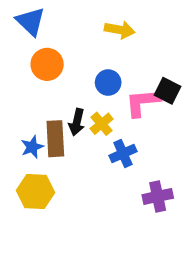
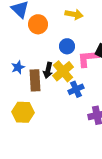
orange circle: (47, 64) -> (38, 24), moved
yellow cross: (102, 124) -> (63, 71), size x1.5
blue star: (32, 147) -> (18, 67), moved

